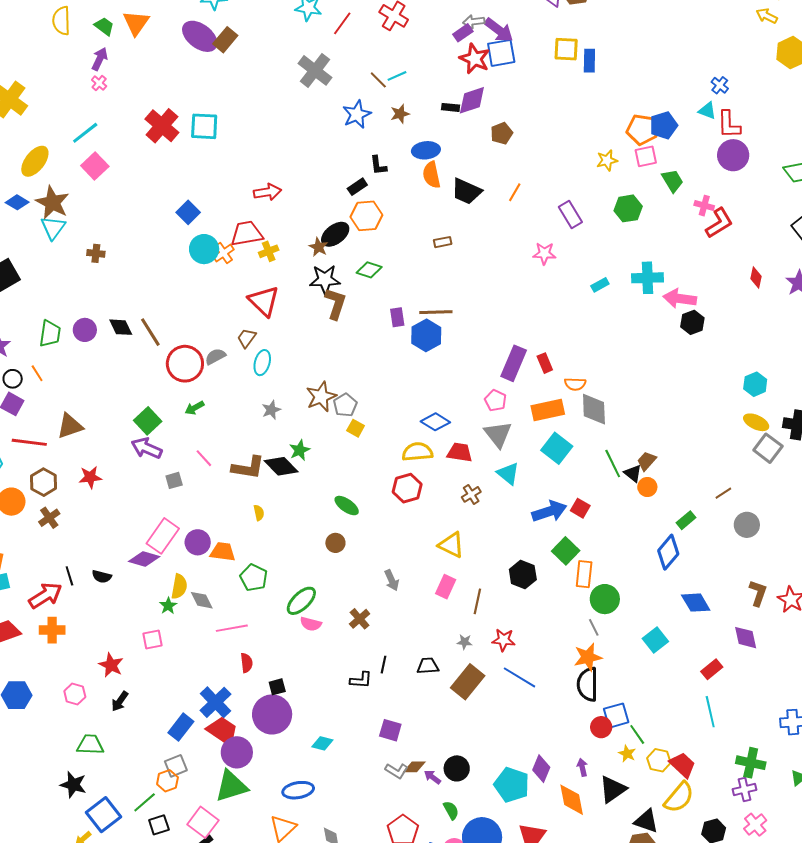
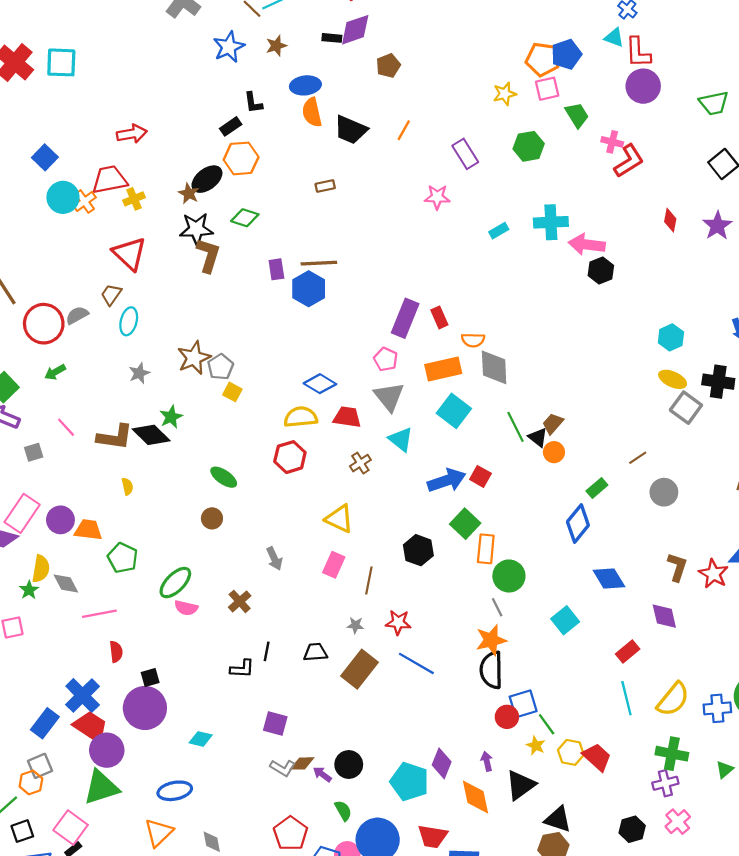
yellow semicircle: (679, 797) -> (673, 699), moved

